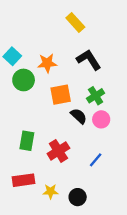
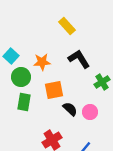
green cross: (96, 96) -> (102, 82), moved
green rectangle: (27, 141) -> (24, 102), moved

